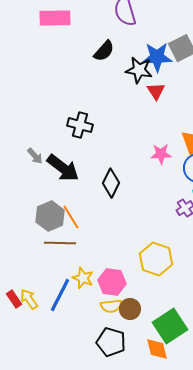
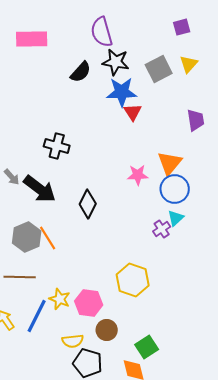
blue star: (157, 57) -> (122, 92), moved
black star: (139, 70) -> (116, 62), moved
brown line: (60, 243) -> (20, 277), moved
yellow semicircle: (111, 306) -> (73, 341), moved
green square: (170, 326) -> (147, 347), size x0.7

